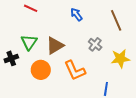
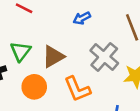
blue arrow: (76, 14) -> (82, 18), turned -80
gray cross: (95, 44) -> (104, 57), size x1.6

